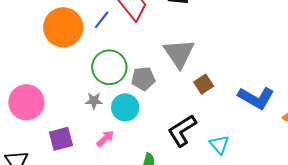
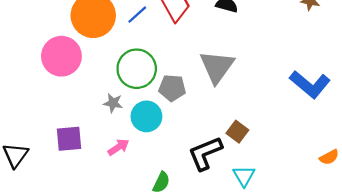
brown square: (204, 84) -> (237, 132), moved, turned -30
blue L-shape: (256, 98) -> (310, 84), moved
pink circle: (26, 102) -> (61, 56), moved

